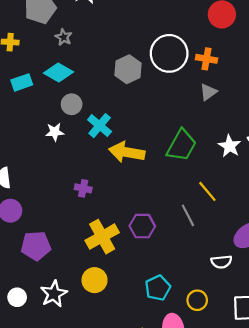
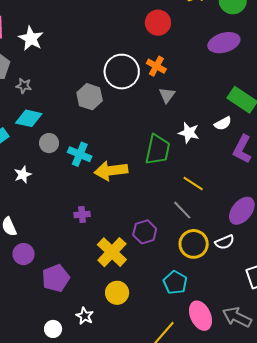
orange cross: (206, 59) -> (156, 66), turned 36
white star: (55, 132) -> (23, 175), moved
white star: (230, 146) -> (189, 133), moved
white star: (54, 294) -> (85, 316), size x0.7
yellow circle: (197, 300) -> (194, 244), moved, size x1.5

